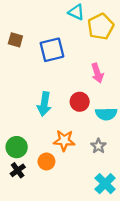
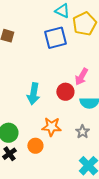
blue square: (52, 50) -> (55, 38), moved
pink arrow: (97, 73) -> (81, 77), moved, turned 48

